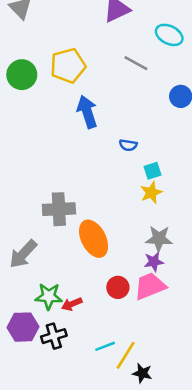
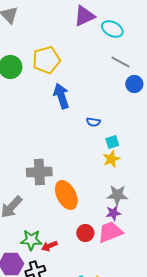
cyan ellipse: (169, 35) -> (112, 29), moved
gray line: (136, 63) -> (120, 62), moved

